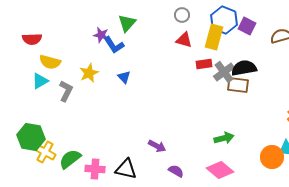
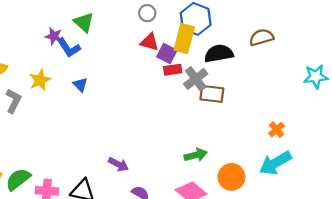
green triangle: (127, 23) -> (84, 22), turned -30
purple square: (247, 26) -> (167, 53), moved
black semicircle: (244, 68) -> (219, 53), moved
orange circle: (272, 157) -> (231, 177), moved

